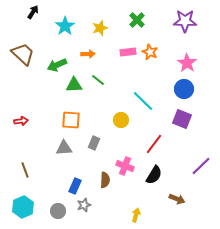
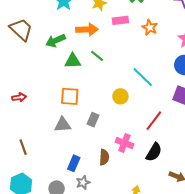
pink rectangle: (128, 52) -> (120, 20), moved
orange arrow: (88, 54) -> (87, 29), size x1.5

